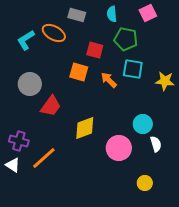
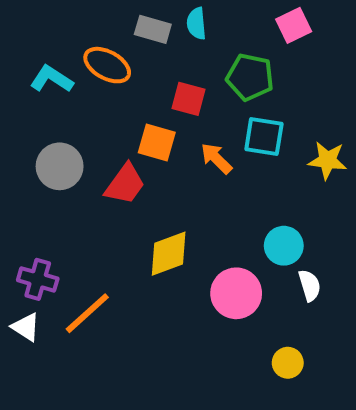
cyan semicircle: (112, 14) -> (196, 23), moved
cyan L-shape: (26, 40) -> (52, 79), turned 65
red trapezoid: (51, 106) -> (125, 184), moved

